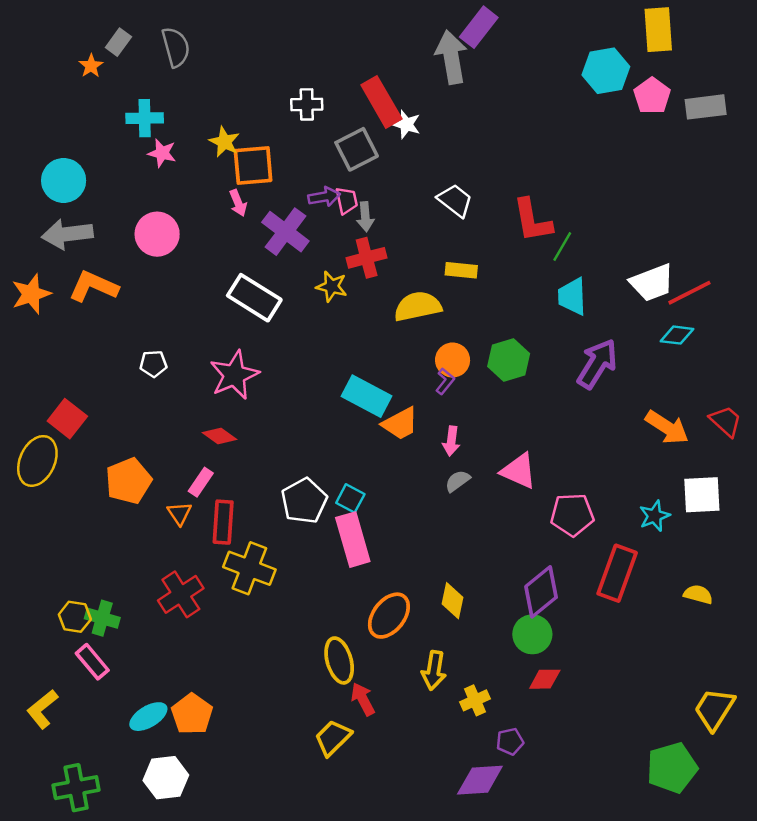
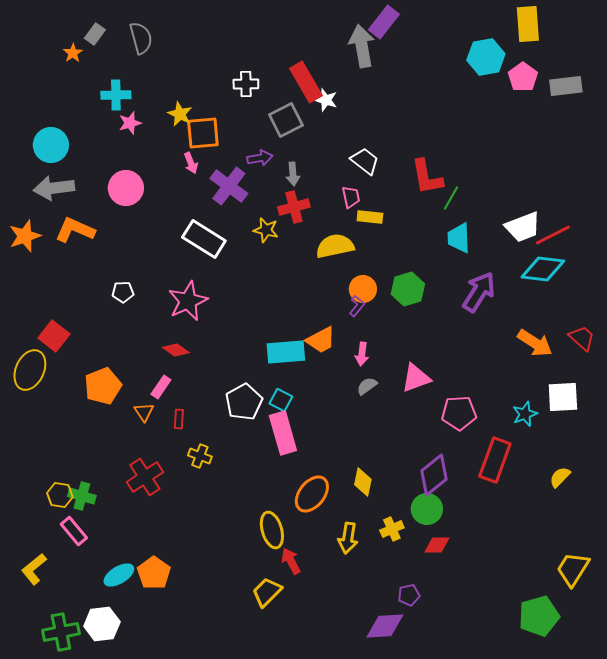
pink star: (162, 153) -> (130, 123), turned -30
pink trapezoid: (347, 200) -> (351, 197), moved
cyan diamond: (677, 335) -> (543, 269), size x1.6
cyan rectangle: (367, 396) -> (286, 352), moved, turned -33
pink triangle: (519, 471) -> (416, 378), turned -44
red rectangle: (223, 522) -> (179, 419), size x0.6
yellow cross: (249, 568) -> (200, 456), size x0.6
yellow semicircle: (698, 594) -> (560, 477), turned -60
yellow cross: (475, 700) -> (392, 529), moved
white hexagon: (166, 778) -> (102, 624), moved

